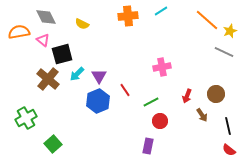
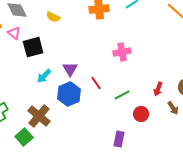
pink cross: (162, 67) -> (122, 52), moved
cyan arrow: (77, 74) -> (44, 76), moved
brown cross: (48, 79) -> (39, 116), moved
red circle: (160, 121) -> (141, 114), moved

